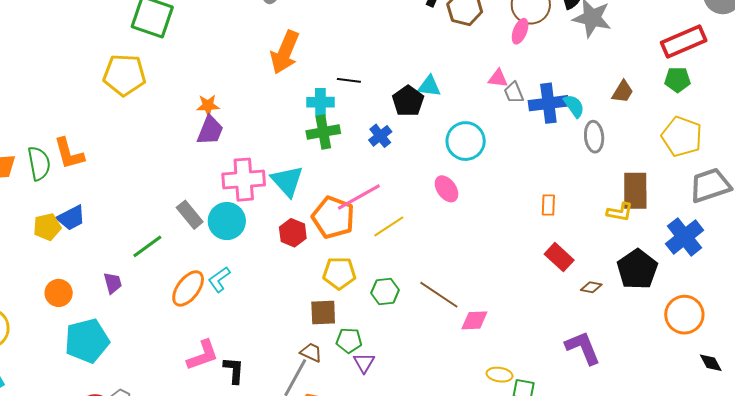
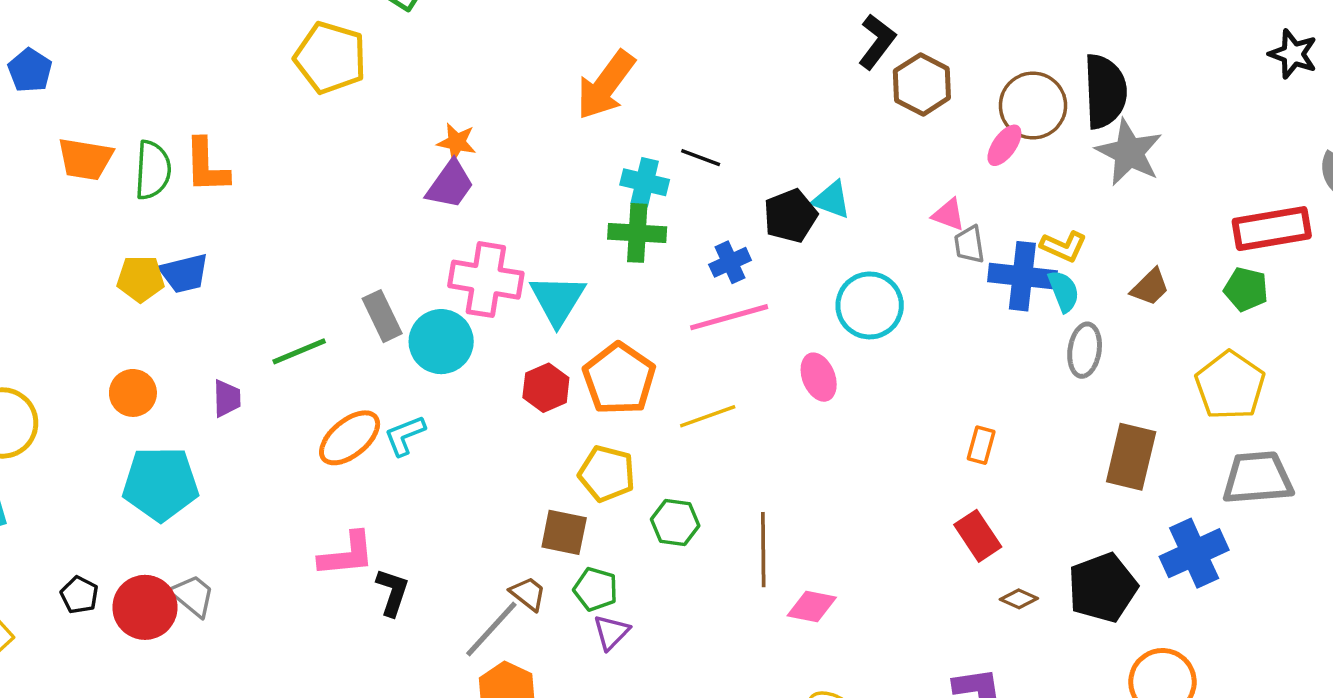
pink line: (359, 197) -> (729, 317), moved
yellow L-shape: (620, 212) -> (1064, 246), moved
brown line: (439, 295) -> (763, 550), turned 42

